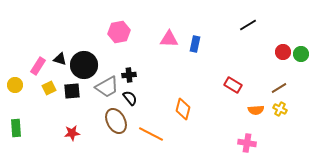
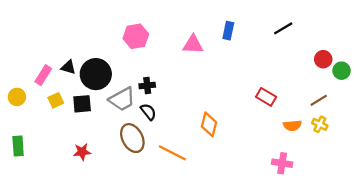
blue rectangle: (195, 44) -> (228, 31), moved
green circle: (301, 54) -> (342, 71), moved

